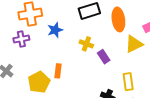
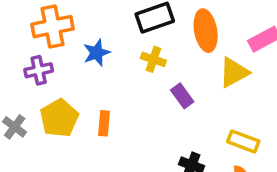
yellow cross: (86, 44) -> (153, 59), moved
yellow pentagon: (39, 82) -> (59, 118), moved
yellow rectangle: (128, 82) -> (243, 141), moved, turned -60

